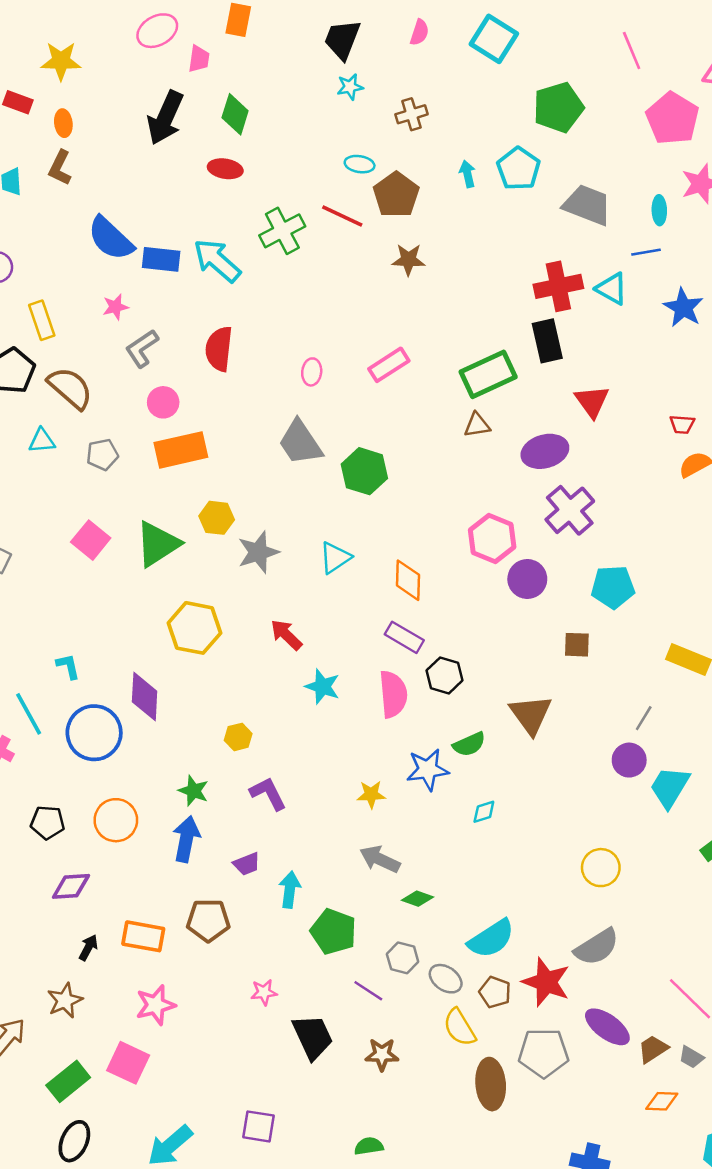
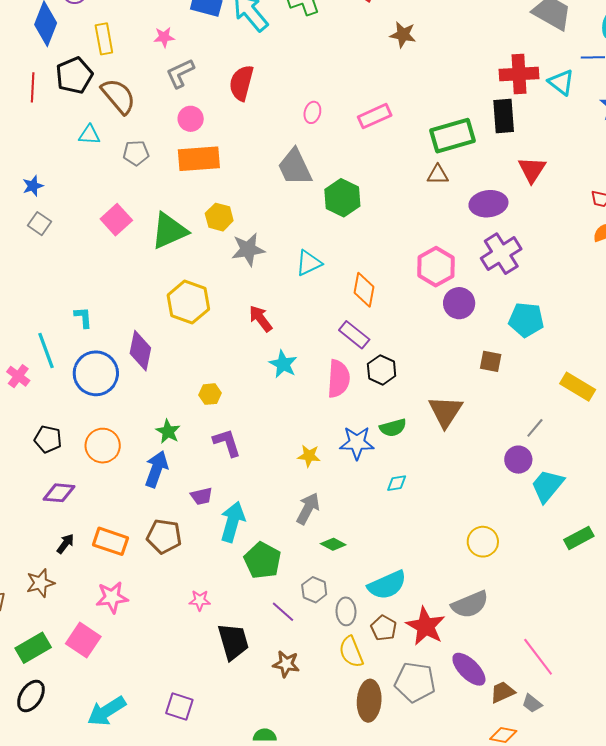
gray arrow: (380, 859) -> (308, 508), turned 84
cyan arrow: (290, 890) -> (233, 522), size x1.4
gray ellipse: (446, 979) -> (346, 611), turned 44

